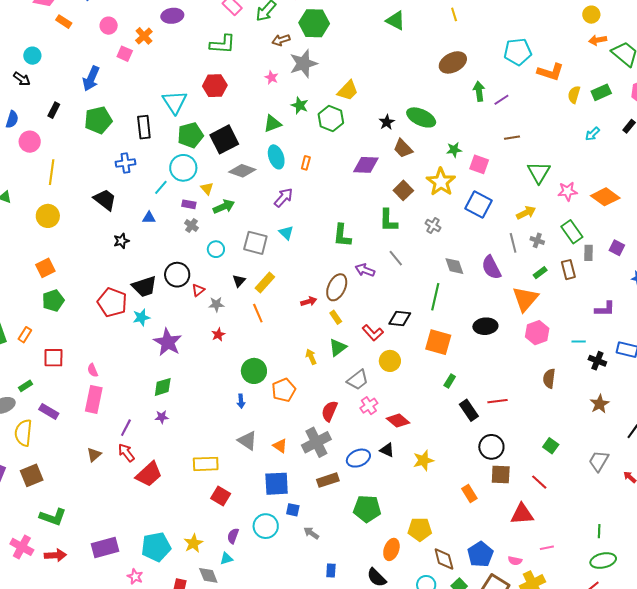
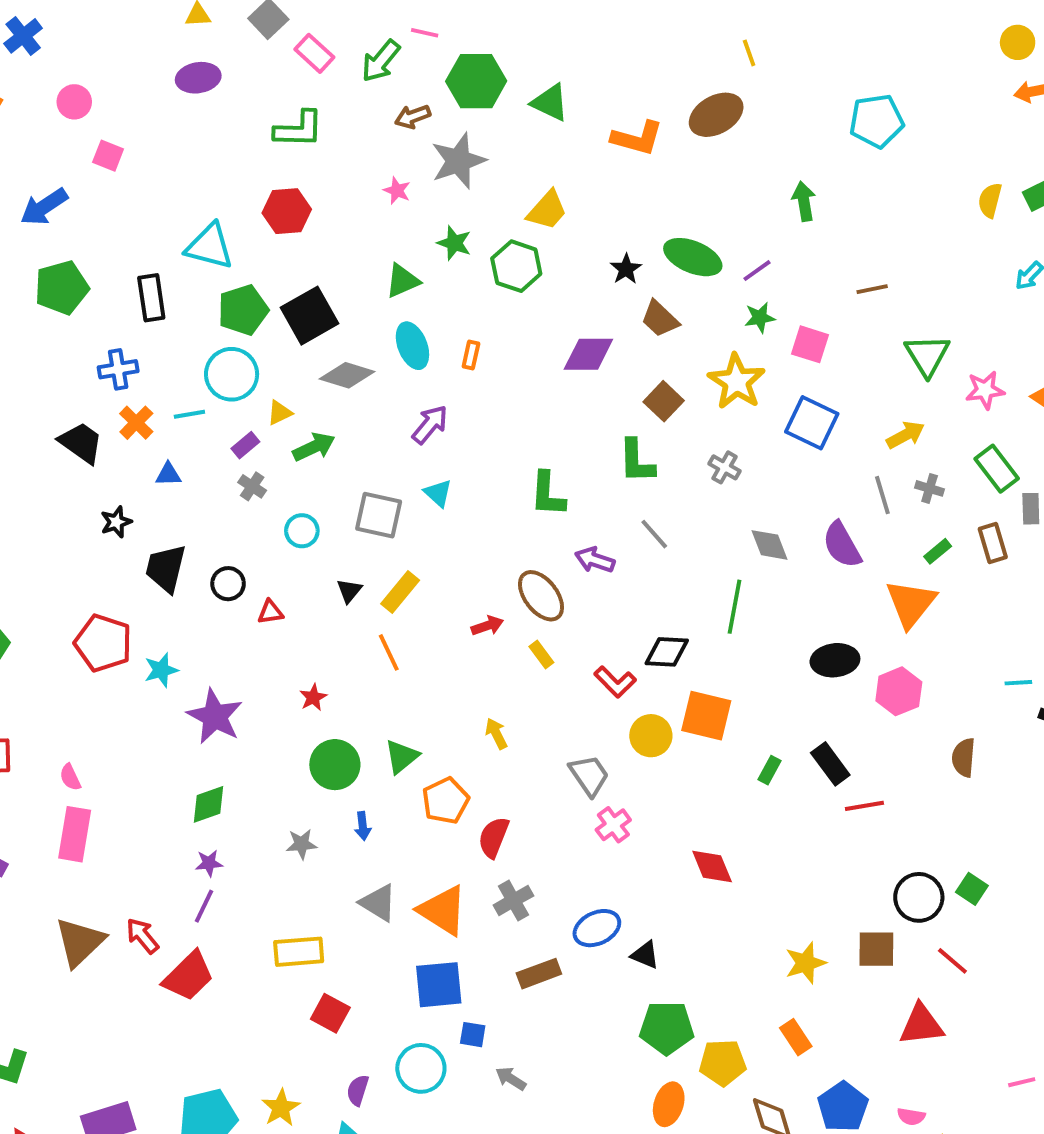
green triangle: (396, 21) -> (550, 103), moved
orange cross: (144, 36) -> (136, 423), moved
brown ellipse: (453, 62) -> (716, 115), moved
orange L-shape: (550, 72) -> (637, 138), moved
blue arrow: (91, 79) -> (44, 207), turned 35
purple line: (501, 100) -> (757, 271), moved
cyan triangle: (175, 102) -> (209, 246), turned -40
cyan line: (161, 187) -> (189, 414), turned 42
yellow triangle: (207, 188) -> (280, 413), turned 48
purple rectangle: (189, 204) -> (245, 445), turned -48
black circle: (177, 275) -> (228, 584), size x0.7
black trapezoid: (144, 287) -> (166, 568), moved, turned 124
brown ellipse: (337, 287) -> (541, 596), turned -60
red triangle: (198, 290) -> (270, 612), turned 32
gray star: (216, 304) -> (302, 844), moved
pink hexagon: (537, 333) -> (899, 691), moved
orange square: (438, 342) -> (706, 716), moved
green triangle: (338, 347) -> (402, 757), moved
green circle: (254, 371) -> (335, 765), moved
gray trapezoid: (358, 380) -> (589, 775), turned -85
black rectangle: (469, 410) -> (830, 764), moved
red semicircle: (329, 411) -> (494, 837), moved
red diamond: (398, 421) -> (712, 867), moved, turned 30
purple line: (126, 428) -> (204, 906), moved
gray cross: (316, 442) -> (513, 900), size x0.7
orange triangle: (280, 446) -> (443, 910), size x1.8
black circle: (491, 447) -> (919, 897), moved
black triangle: (387, 450) -> (645, 955), moved
brown triangle: (94, 455) -> (80, 942), size x1.8
yellow star: (423, 460) -> (806, 963), moved
orange rectangle: (469, 494) -> (796, 1037), moved
green pentagon: (367, 509) -> (667, 1028), moved
pink line: (547, 548) -> (1022, 1082), moved

